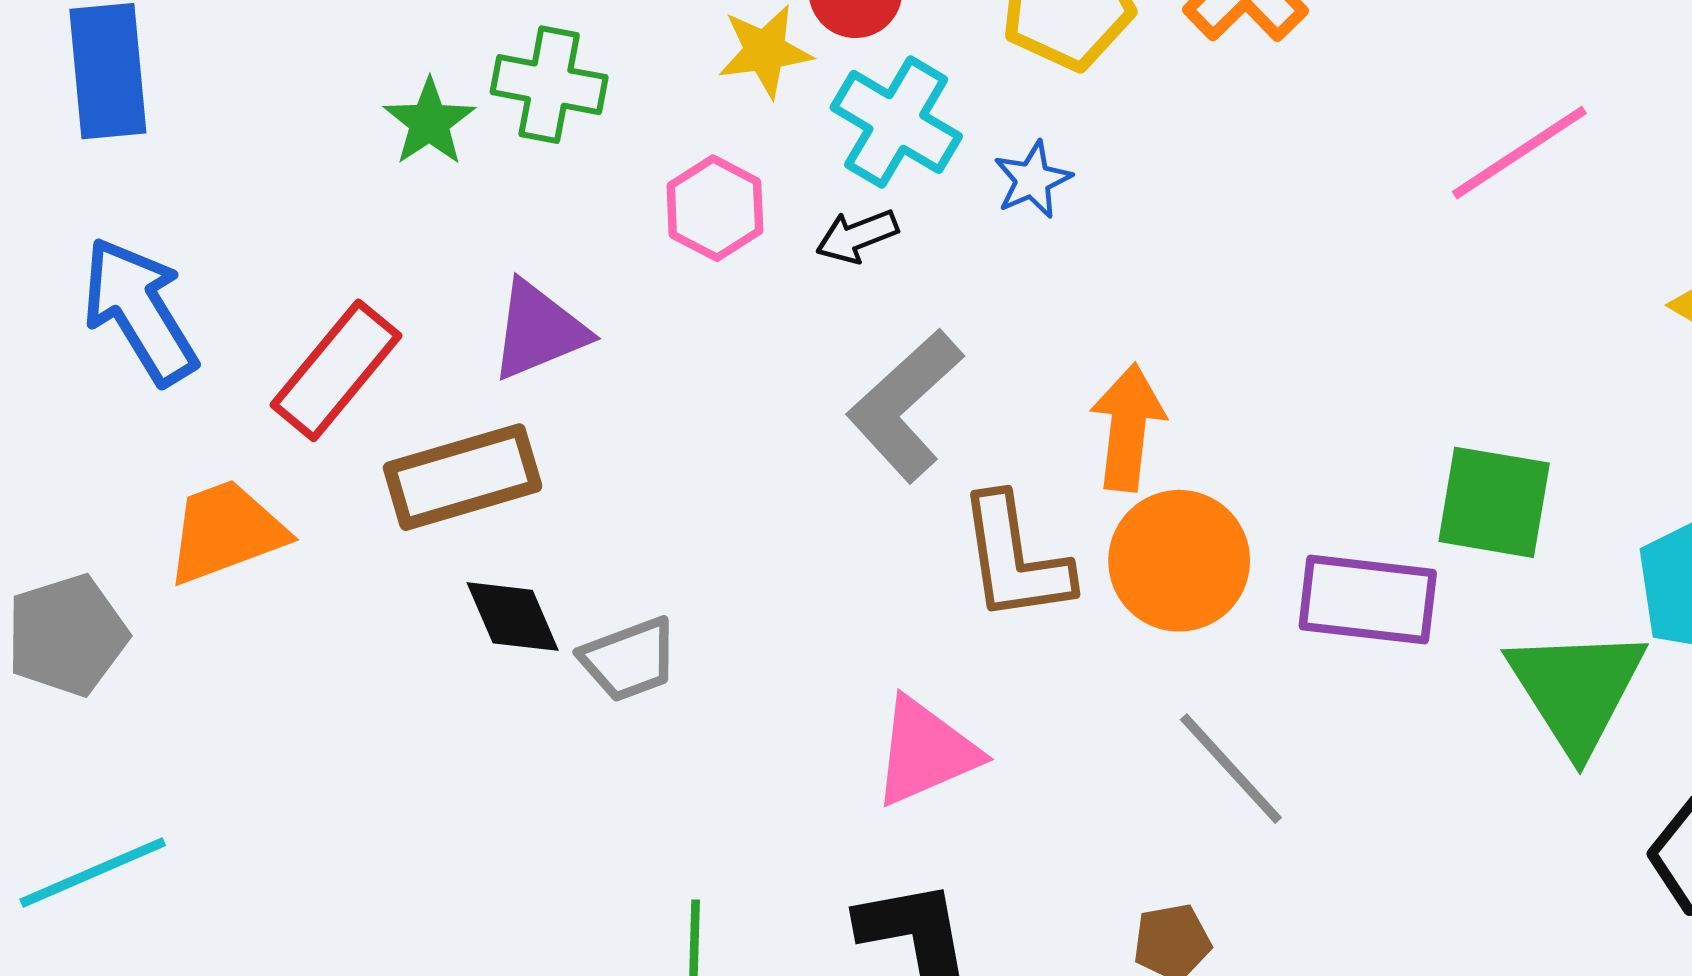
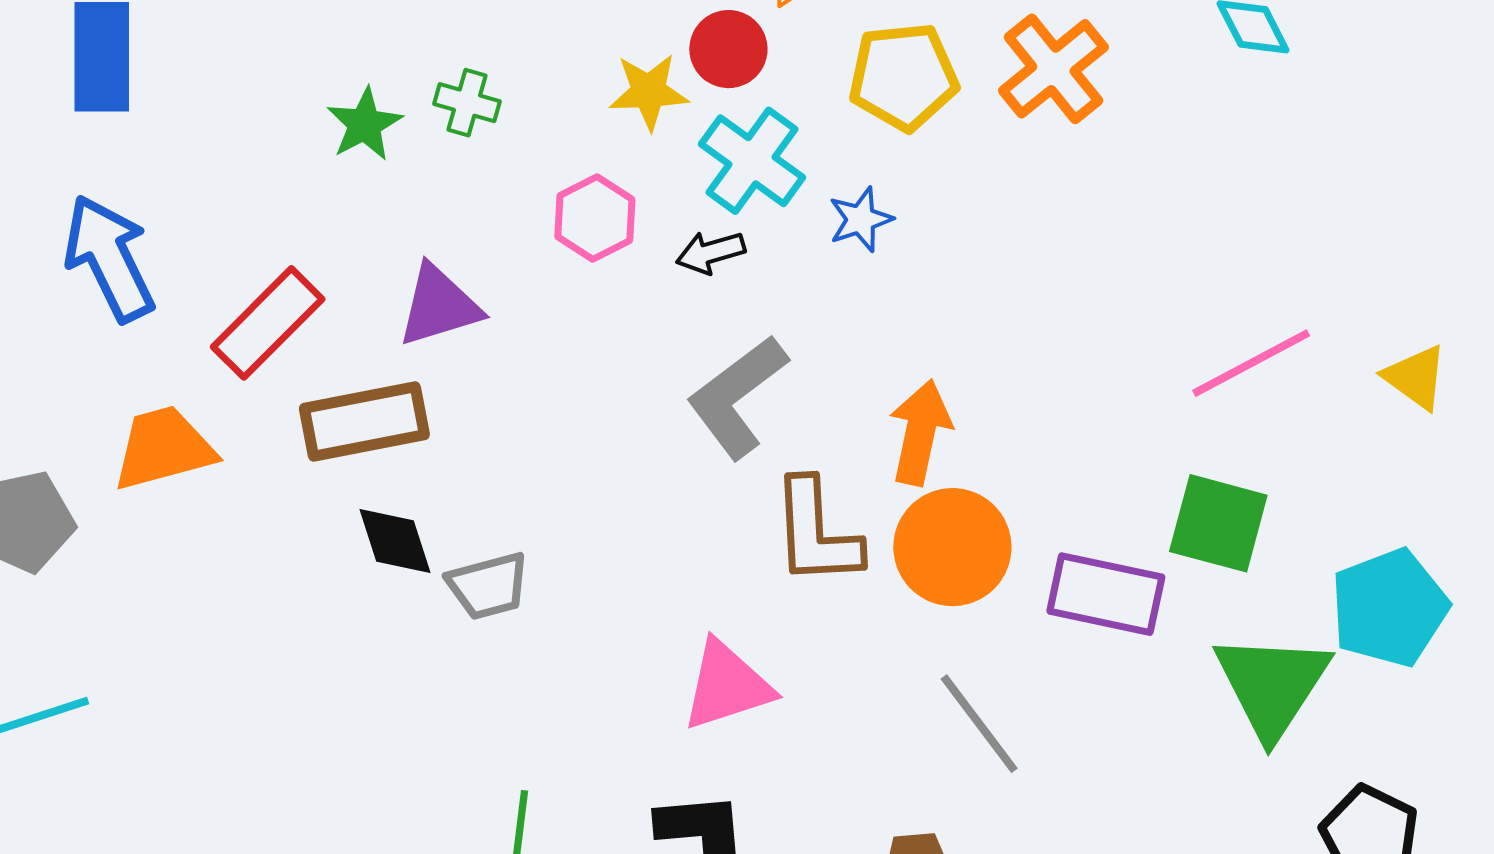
green cross: (549, 85) -> (467, 103), size x0.7
pink line: (1519, 153) -> (1251, 363), moved

